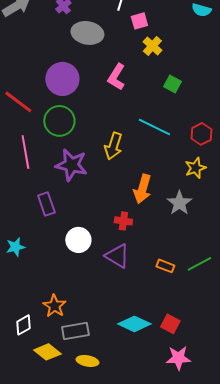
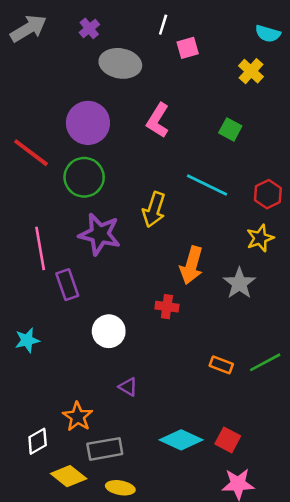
yellow cross: (152, 46) -> (251, 71), moved
pink line: (25, 152) -> (40, 248), moved
purple triangle: (117, 256) -> (128, 387), moved, size x0.6

